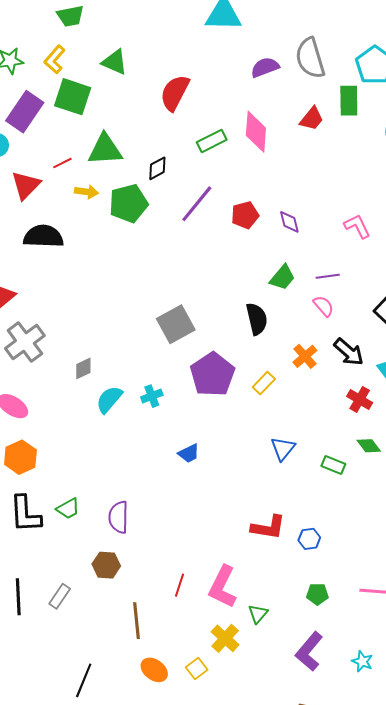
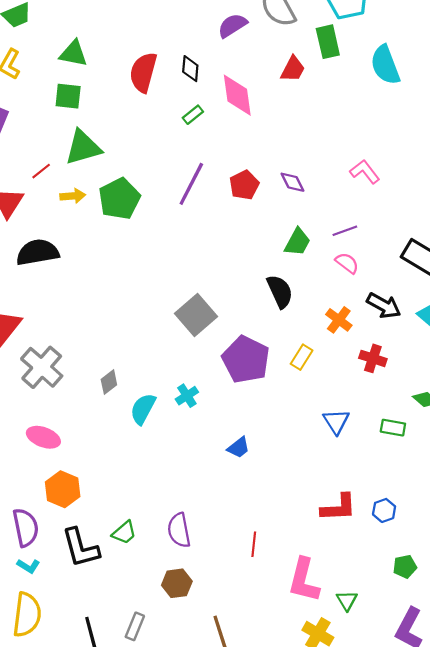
green square: (73, 97) -> (68, 96), moved, size x0.7
green rectangle: (212, 141) -> (193, 115), size x0.7
black diamond: (157, 168) -> (190, 69), moved, turned -45
red cross: (360, 399) -> (373, 358), moved
red line: (180, 585) -> (254, 544), moved

